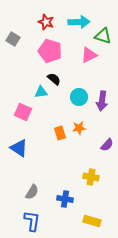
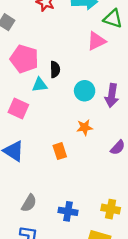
pink pentagon: (50, 51) -> (24, 59), moved
black semicircle: (54, 79) -> (55, 69), turned 48
orange rectangle: (60, 133) -> (60, 151), moved
yellow cross: (91, 177) -> (111, 209), moved

